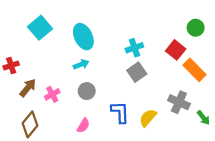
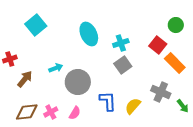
cyan ellipse: (83, 37) -> (89, 34), moved
cyan arrow: (81, 64) -> (56, 68), moved
gray circle: (87, 91) -> (78, 82), size x1.6
pink cross: (52, 94) -> (51, 112), moved
brown diamond: (30, 124) -> (27, 112), turned 45

